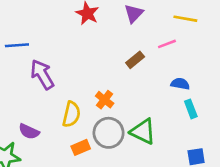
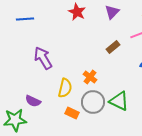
blue line: (17, 45) -> (25, 19), moved
orange rectangle: (81, 147) -> (72, 113), turned 48

